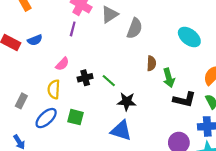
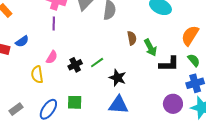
green line: (109, 81) -> (97, 63), turned -64
yellow semicircle: (54, 89) -> (37, 75), moved
gray rectangle: (21, 101) -> (16, 109), moved, turned 40
black star: (127, 102) -> (118, 78), turned 30

